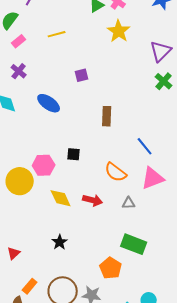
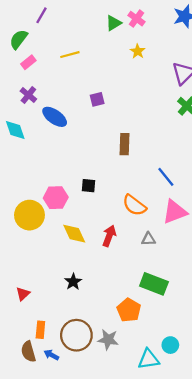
yellow star: (119, 31) -> (138, 51), size x0.6
blue ellipse: (49, 103) -> (55, 117), moved
red arrow: (93, 200) -> (109, 236), turned -84
orange rectangle: (30, 286) -> (40, 330), turned -35

